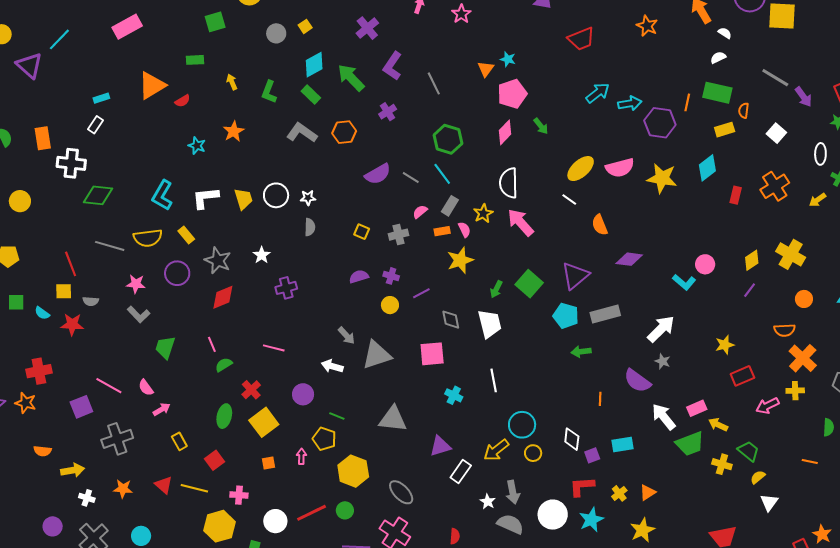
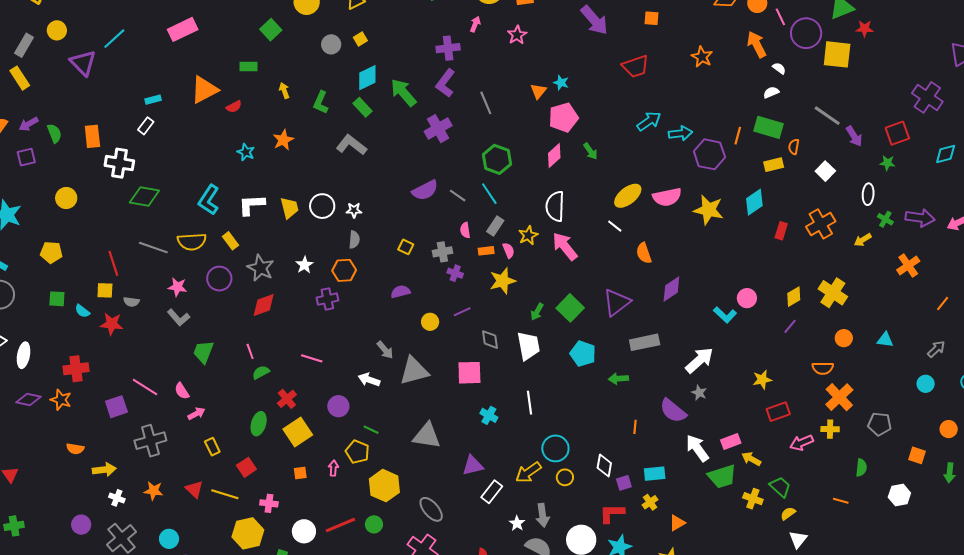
green square: (215, 22) -> (271, 30), turned -30
purple cross: (367, 28) -> (448, 48), moved, turned 30
purple cross: (388, 112) -> (438, 129), size x1.5
orange hexagon: (344, 132) -> (344, 270), moved
pink semicircle: (420, 212) -> (465, 230), turned -63
purple diamond: (629, 259) -> (671, 289), turned -44
purple cross: (391, 276) -> (455, 273), moved
cyan pentagon: (566, 316) -> (583, 354), moved
yellow cross: (619, 493) -> (650, 502), moved

